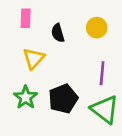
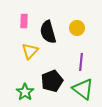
black semicircle: (58, 33) -> (48, 32), size x1.6
green star: (26, 97) -> (25, 92), moved

